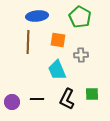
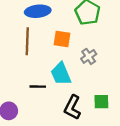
gray cross: (81, 55) -> (89, 56), turned -32
black line: (37, 99) -> (38, 87), moved

